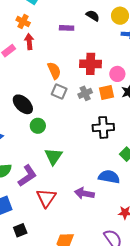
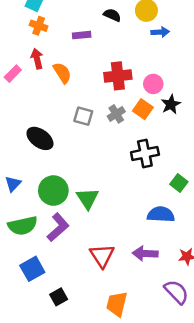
orange cross: (23, 21) -> (39, 26), moved
orange semicircle: (54, 71) -> (62, 73), moved
orange square: (106, 93) -> (143, 109), turned -35
green circle: (38, 126) -> (53, 191), moved, size x1.5
purple arrow: (84, 193) -> (145, 254), moved
red triangle: (46, 198) -> (102, 256), moved

